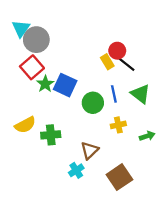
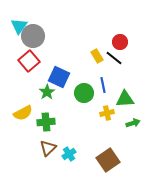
red circle: (117, 51) -> (120, 42), moved
green star: (45, 84) -> (47, 92), moved
green triangle: (140, 94) -> (125, 99), moved, turned -42
brown triangle: (90, 150) -> (48, 148), moved

